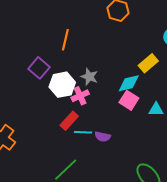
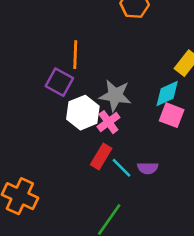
purple square: (39, 68) -> (59, 82), moved
gray star: (89, 77) -> (115, 95), size x1.4
cyan line: (83, 132) -> (122, 168), turned 54

